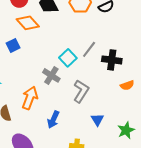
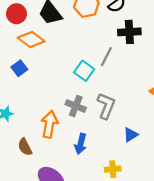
black cross: (112, 60) -> (129, 32), moved
gray cross: (51, 75) -> (76, 106), moved
blue triangle: (97, 120) -> (131, 135), turned 40

